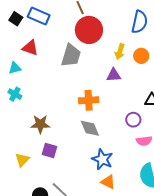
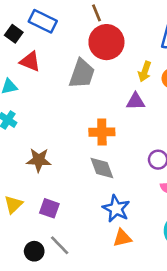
black square: (16, 19) -> (14, 34), moved
purple square: (50, 151) -> (49, 208), moved
orange triangle: (108, 182) -> (122, 238), turned -42

